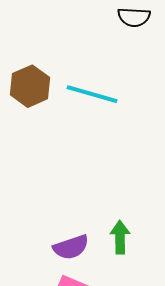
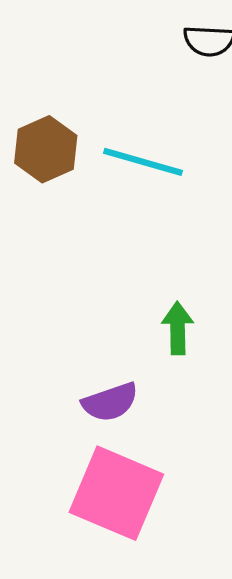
green arrow: (120, 237) -> (178, 328), moved

